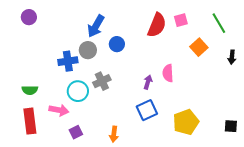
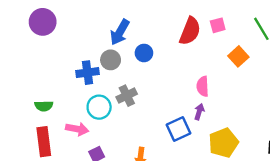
purple circle: (29, 17) -> (43, 22), size x1.5
purple arrow: (148, 82) -> (199, 112), moved

